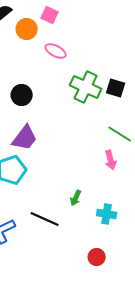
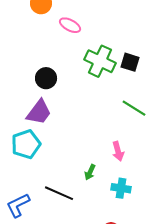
black circle: (22, 95) -> (46, 78), moved
pink arrow: (111, 160) -> (118, 151), moved

